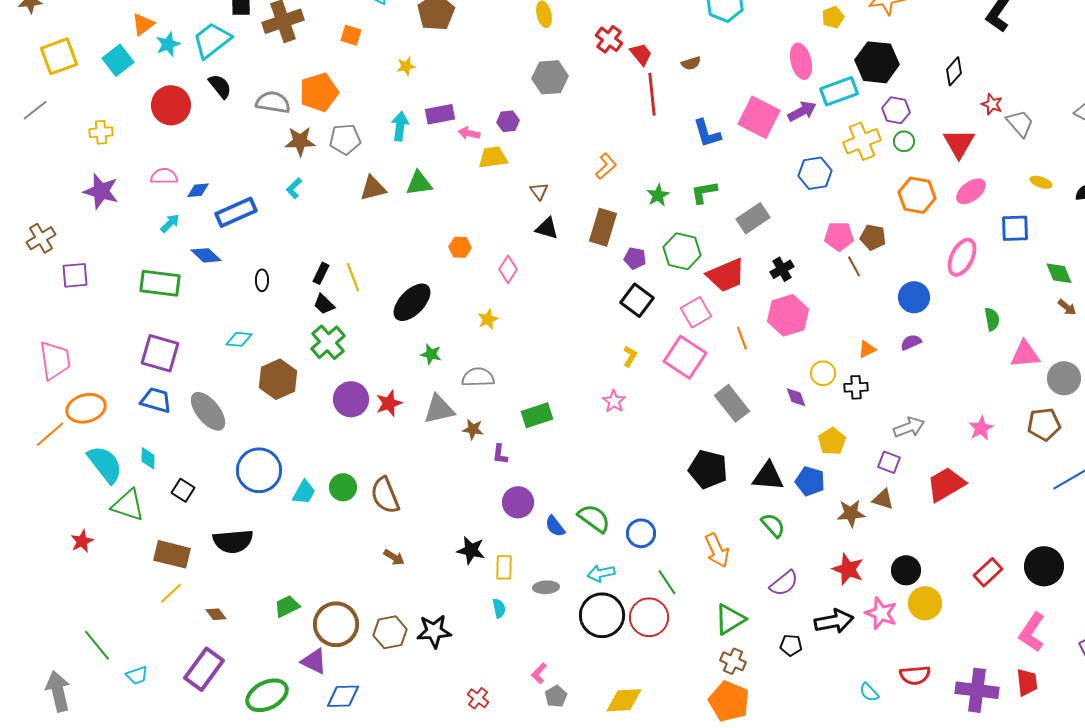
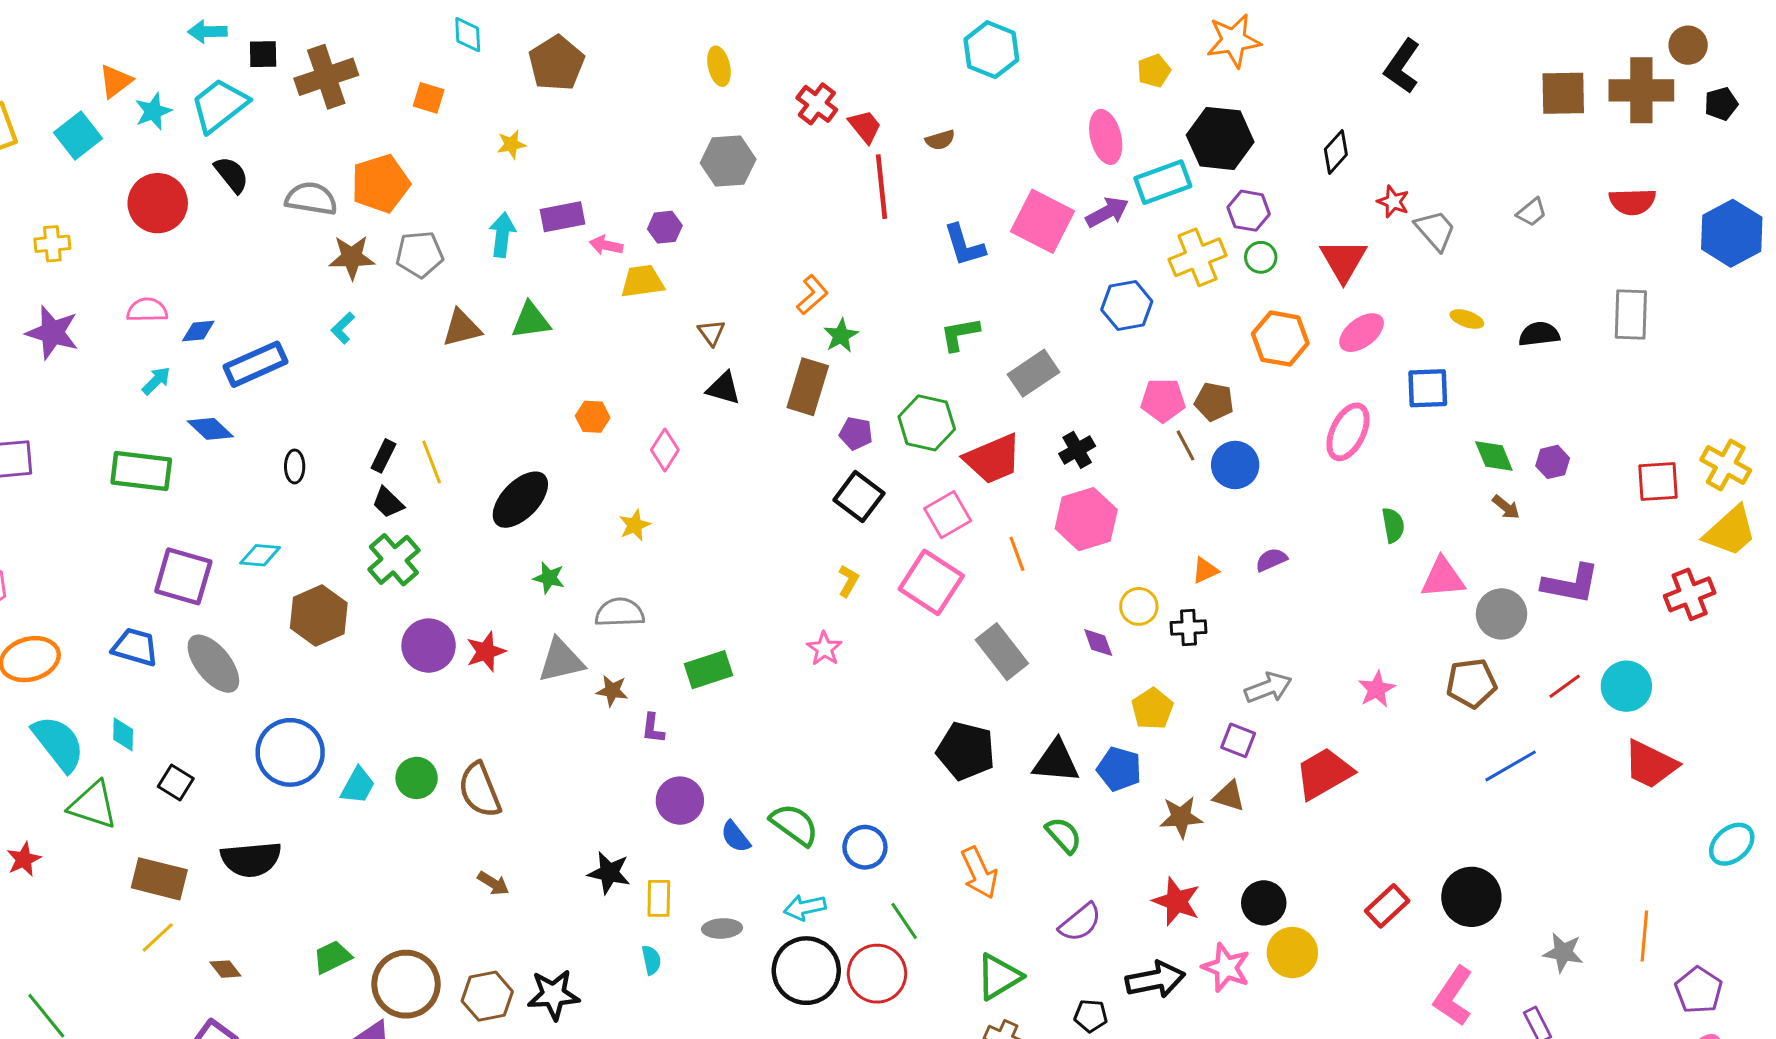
green star: (658, 195) -> (841, 336), moved
blue circle: (914, 297) -> (1235, 465), moved
purple square: (160, 353) -> (183, 576), moved

